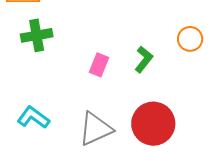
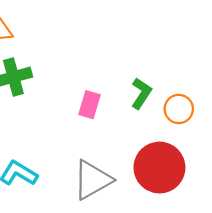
orange circle: (190, 39) -> (179, 109), moved

